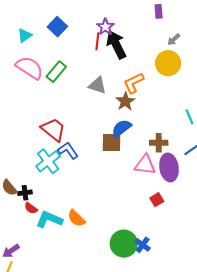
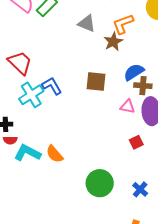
blue semicircle: (122, 128) -> (134, 72), moved
red trapezoid: (53, 130) -> (20, 63), moved
pink triangle: (145, 165) -> (128, 107), size x0.7
red semicircle: (31, 208) -> (10, 140), turned -40
blue cross: (143, 245) -> (140, 189), moved

